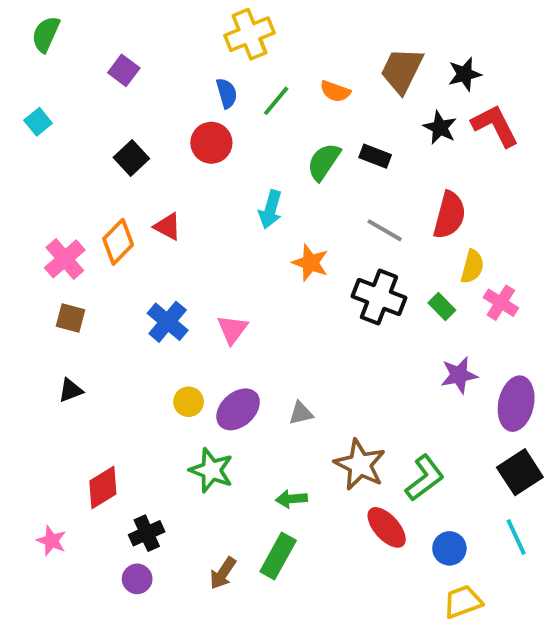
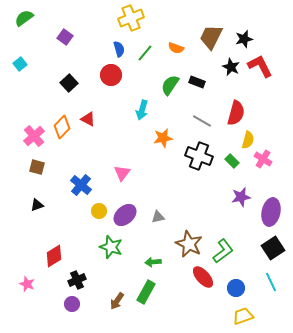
green semicircle: (46, 34) -> (24, 18), turned 30
orange star: (310, 263) -> (163, 138), turned -30
blue cross: (168, 322) -> (81, 185), moved

